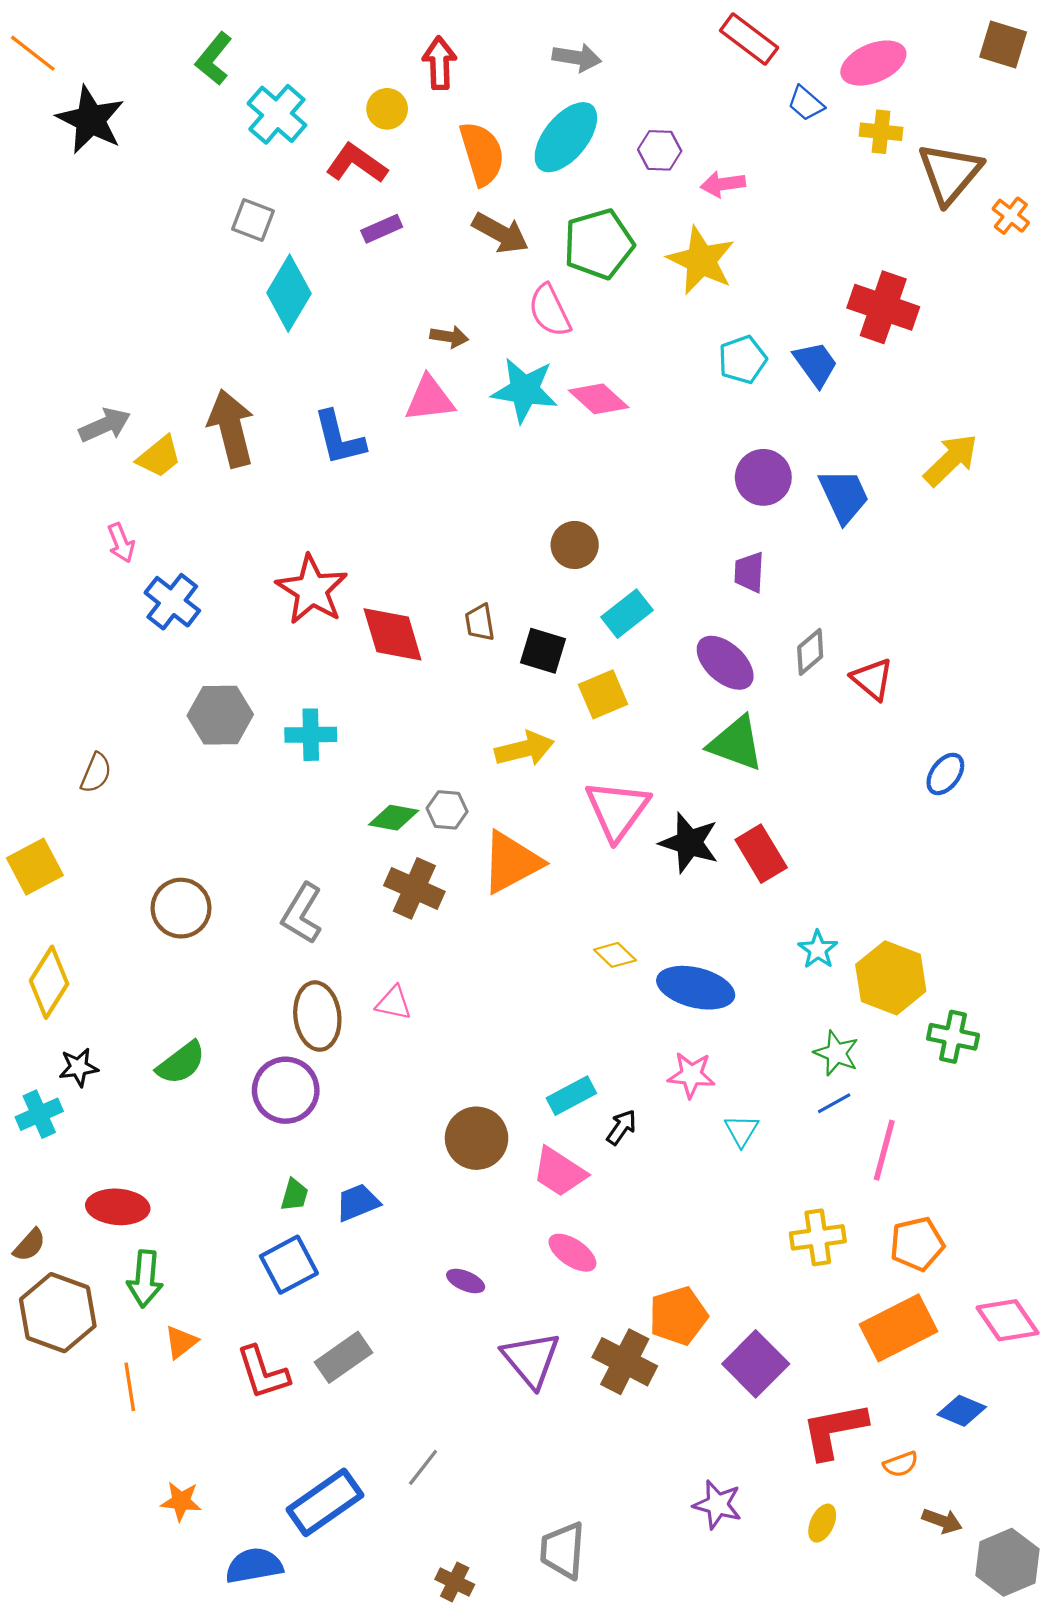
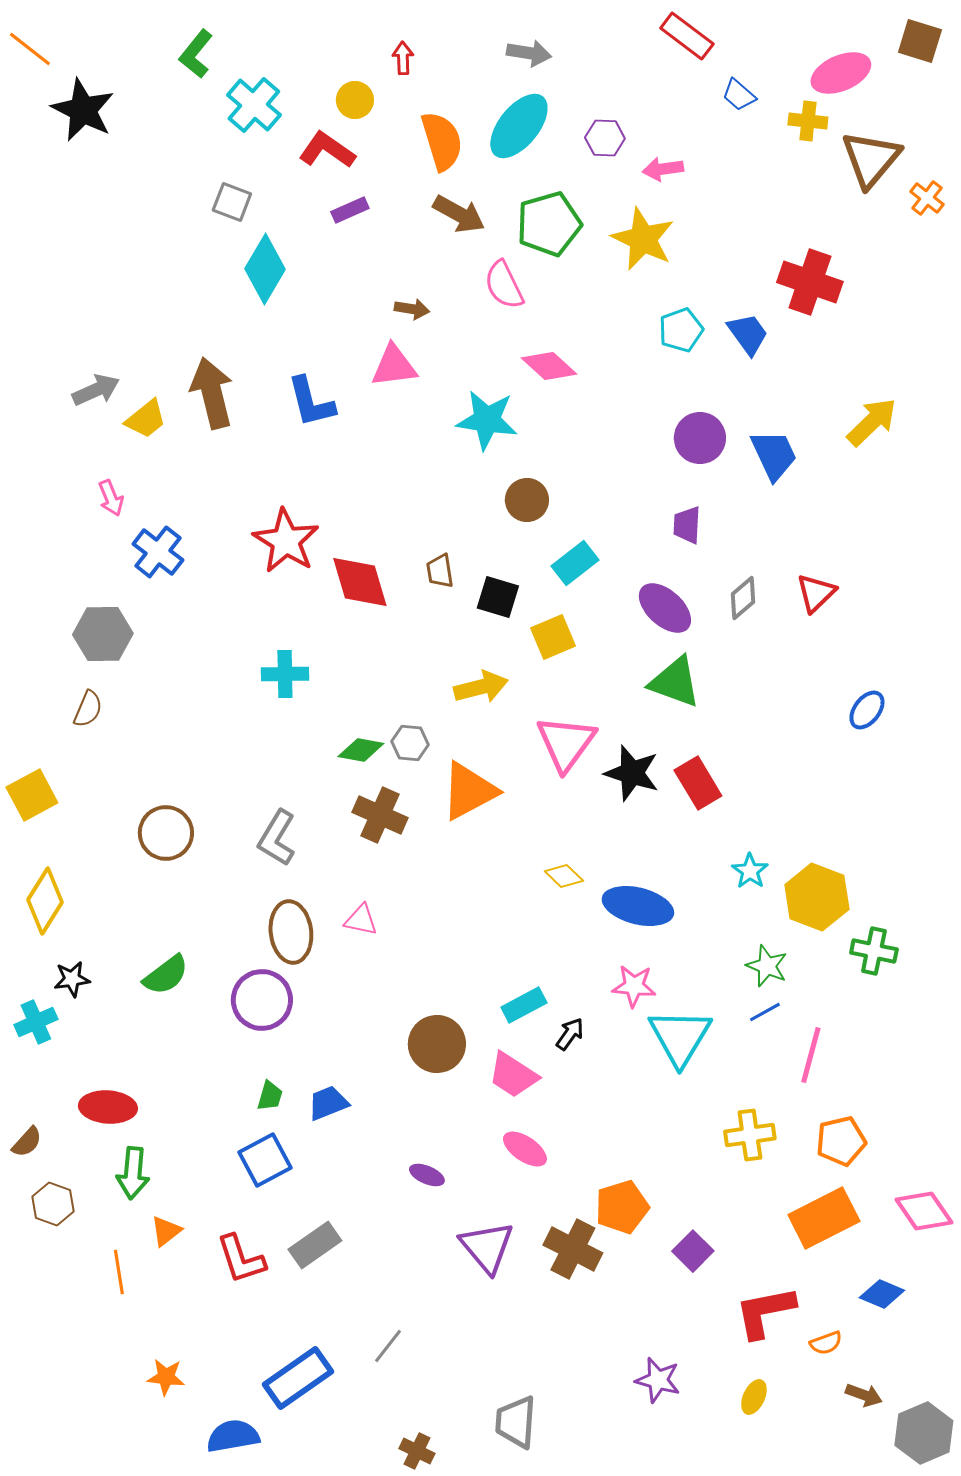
red arrow: (439, 63) -> (403, 58), size x0.7
pink ellipse: (873, 63) -> (841, 73), moved
cyan star: (524, 390) -> (487, 420), moved
red triangle: (872, 679) -> (816, 593), moved, turned 36
gray hexagon: (220, 715) -> (103, 634), moved
cyan triangle: (741, 1131) -> (680, 1037), size x2.0
brown hexagon: (58, 1313) -> (53, 1204), size x0.6
purple square: (756, 1364) -> (693, 1251), size x0.7

